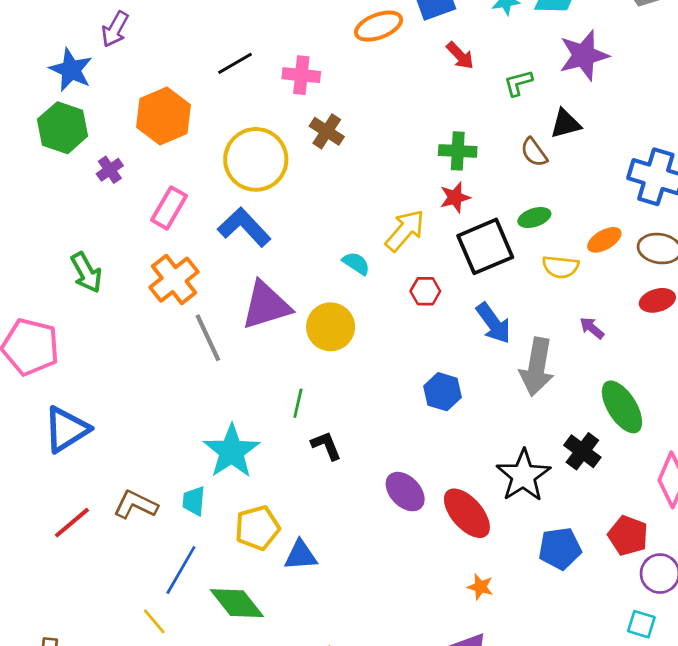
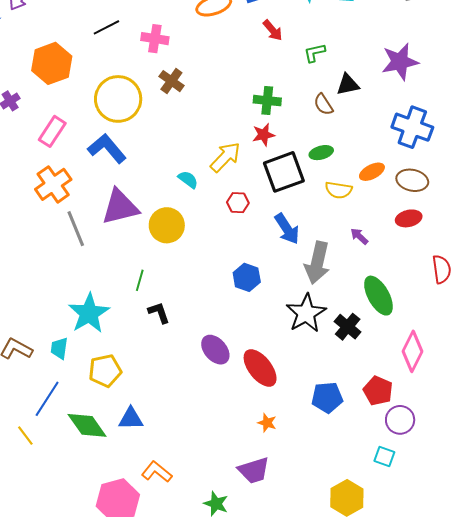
purple star: (584, 55) -> (400, 62), moved
black star: (523, 476) -> (306, 313), moved
blue triangle: (301, 555) -> (131, 419), moved

